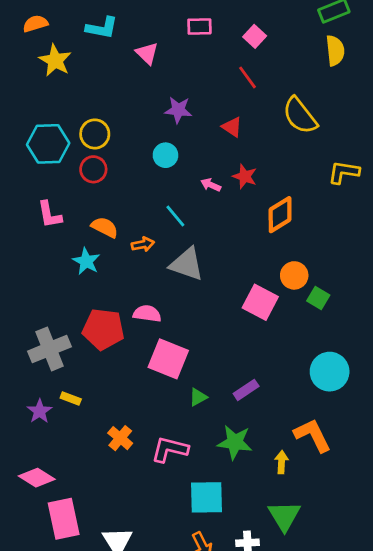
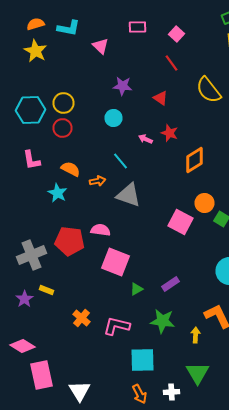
orange semicircle: (35, 24) -> (36, 24), moved

